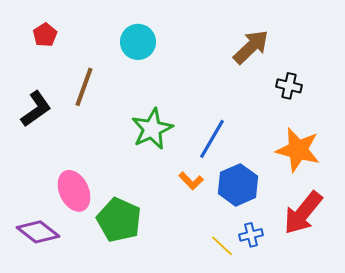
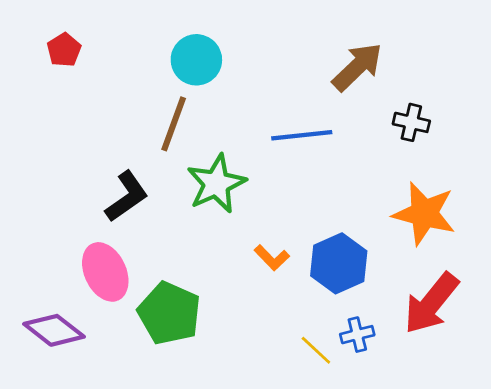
brown line: (84, 87) -> (174, 124), moved
black L-shape: (36, 109) -> (127, 196), moved
blue line: (212, 139) -> (302, 135), moved, turned 54

